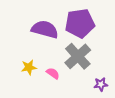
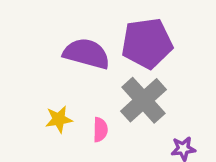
pink semicircle: (53, 73) -> (100, 130), turned 56

